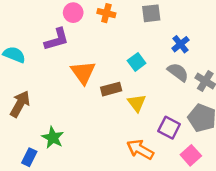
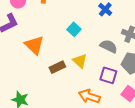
gray semicircle: (178, 72) -> (109, 46), moved
brown rectangle: (111, 89) -> (57, 67), moved

